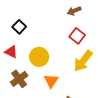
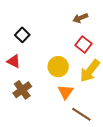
yellow circle: (39, 57) -> (58, 67), moved
orange triangle: (51, 81) -> (66, 92), moved

